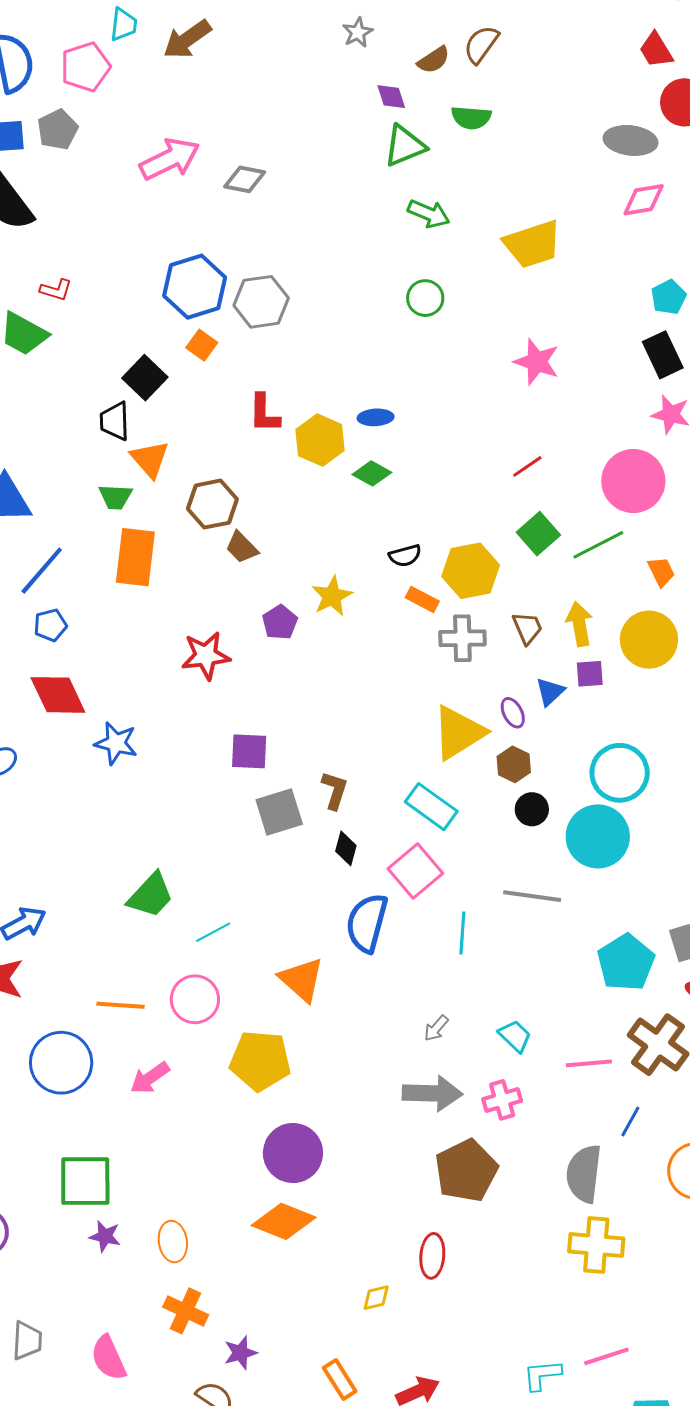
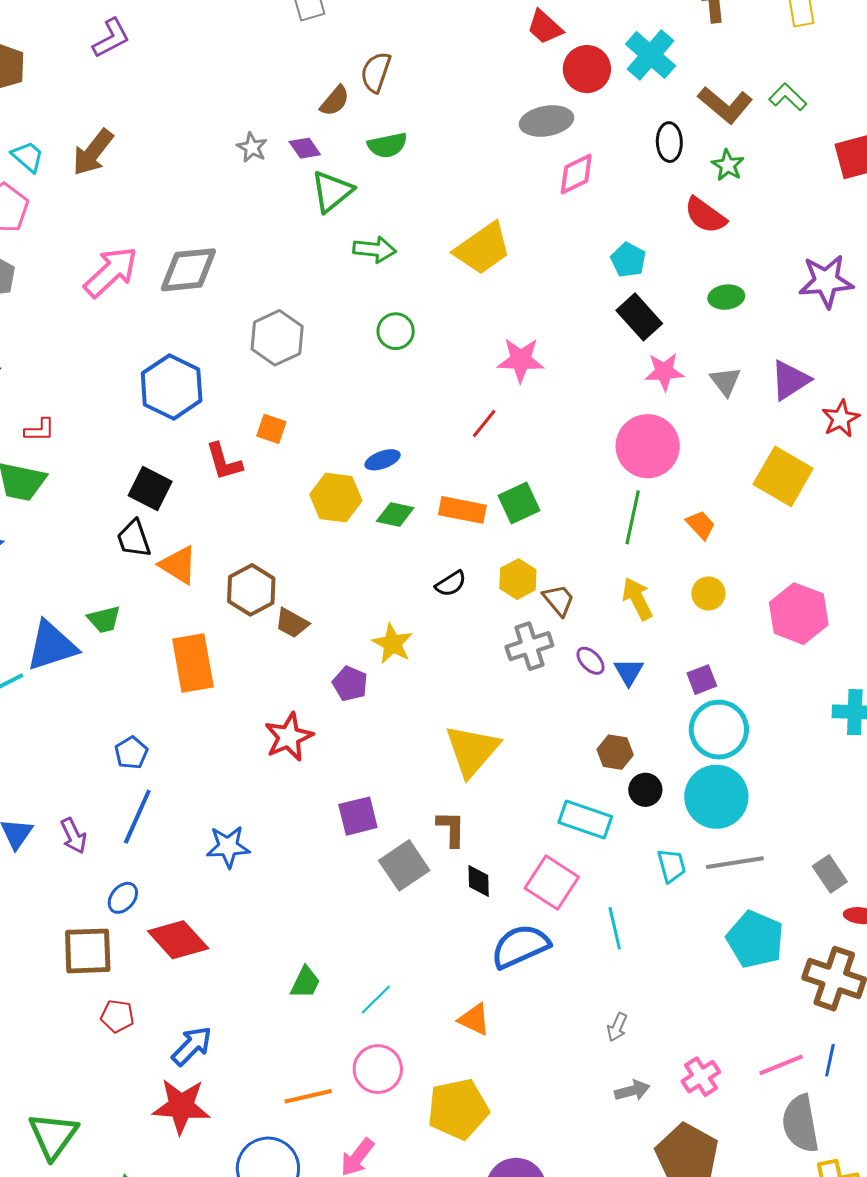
cyan trapezoid: (124, 25) -> (28, 157), turned -39
gray star: (358, 32) -> (252, 147), moved
gray diamond: (245, 179) -> (188, 270), size x1.5
gray hexagon: (261, 302) -> (277, 338), moved
orange square: (202, 345) -> (271, 429), moved
red L-shape: (264, 413) -> (224, 462), moved
red line: (527, 466) -> (484, 423), moved
green trapezoid: (115, 497) -> (104, 619), moved
green square: (538, 534) -> (519, 503), moved, turned 33
green line: (598, 545) -> (633, 517), turned -34
blue line: (42, 571) -> (137, 817), moved
yellow hexagon: (471, 571) -> (518, 579), size x0.7
orange rectangle: (422, 599) -> (462, 510), moved, size x1.4
brown trapezoid: (527, 628) -> (559, 600), moved
yellow circle: (649, 640) -> (708, 593), size x0.6
purple square: (590, 674) -> (702, 680), moved
red diamond: (58, 695) -> (178, 940), moved
purple ellipse: (513, 713) -> (591, 661), moved
yellow triangle: (459, 733) -> (472, 750), moved
cyan rectangle: (431, 807) -> (585, 820), moved
green trapezoid: (151, 895) -> (305, 982), size x0.7
gray line: (532, 896) -> (735, 863), moved
blue semicircle: (367, 923) -> (520, 946), turned 68
cyan pentagon: (626, 962) -> (755, 939), moved
orange triangle: (302, 980) -> (474, 1019), size x0.7
cyan trapezoid: (515, 1036) -> (672, 866), moved, turned 48
pink line: (589, 1063) -> (781, 1065), moved
gray arrow: (432, 1093) -> (632, 1091), size x0.6

